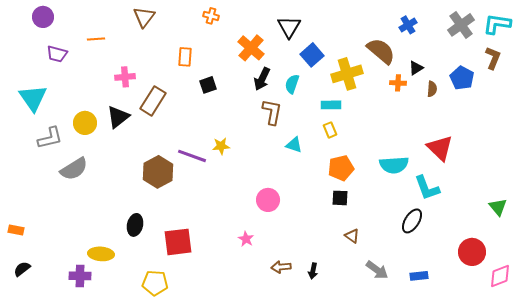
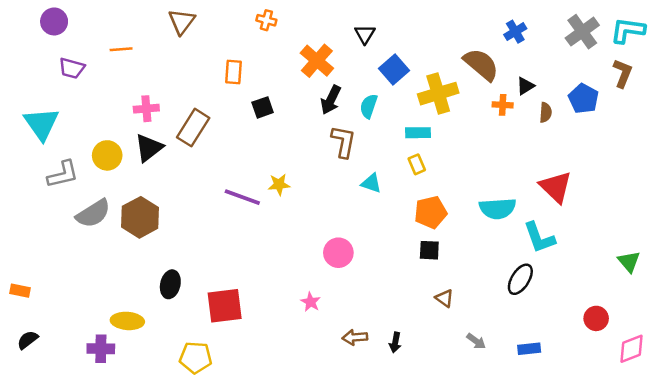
black triangle: (289, 27) -> (365, 34), size x0.7
pink cross: (125, 77) -> (146, 109), moved
brown hexagon: (158, 172) -> (140, 217), moved
red circle: (472, 252) -> (596, 318), size x0.7
gray arrow: (377, 270) -> (476, 341), size x0.7

